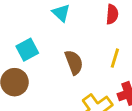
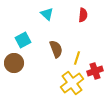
yellow line: (115, 58) -> (77, 58), moved

